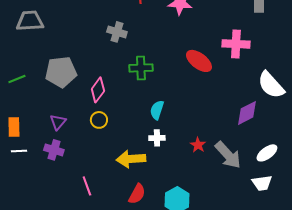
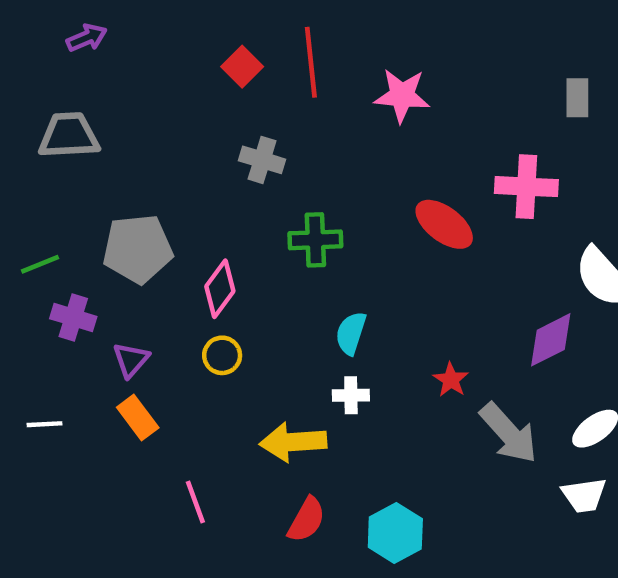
orange rectangle: (14, 127) -> (138, 418), moved, turned -36
red star: (198, 145) -> (451, 380), moved
purple cross: (54, 150) -> (73, 318), moved

